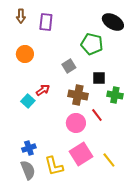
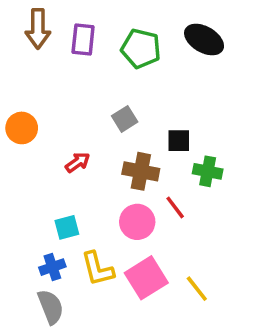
brown arrow: (21, 16) -> (38, 29), size x1.5
green pentagon: (92, 44) -> (141, 49), moved
orange circle: (25, 54) -> (22, 128), moved
cyan square: (28, 101) -> (67, 227), moved, turned 32
yellow L-shape: (54, 166) -> (98, 269), moved

